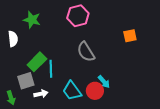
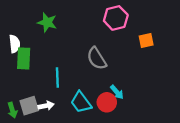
pink hexagon: (78, 16) -> (116, 18), moved
green star: (32, 20) -> (47, 22), moved
green rectangle: (37, 62) -> (24, 58), moved, turned -42
gray square: (26, 81) -> (29, 106), moved

